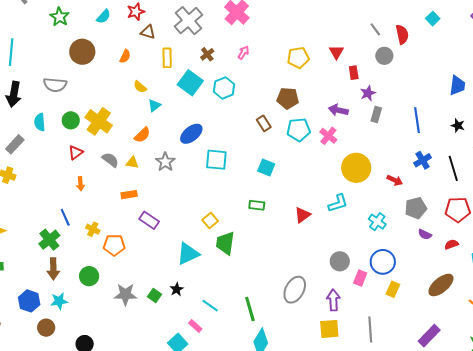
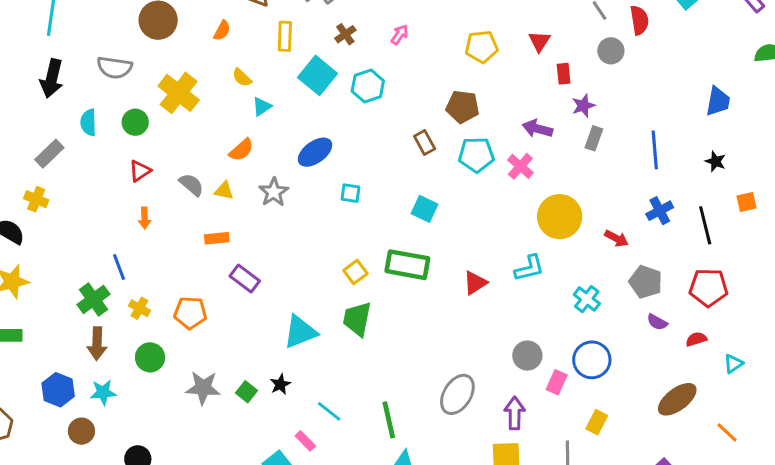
yellow cross: (99, 121) -> (179, 93), moved
cyan square: (216, 160) -> (351, 193), size x0.6
green rectangle: (257, 205) -> (407, 265), size x1.8
gray pentagon: (416, 208) -> (646, 282), turned 30
yellow square: (210, 221) -> (355, 272), moved
yellow cross: (93, 229) -> (139, 308), moved
yellow rectangle: (393, 289) -> (597, 422), moved

